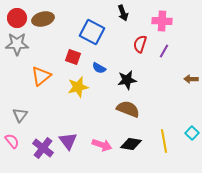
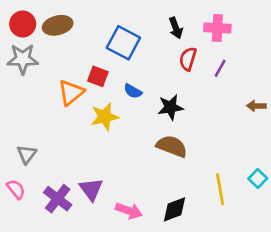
black arrow: (123, 13) -> (176, 28), moved
orange triangle: (41, 76) -> (71, 92), moved
black diamond: (131, 144) -> (174, 209), moved, turned -30
pink arrow: (102, 145) -> (129, 211), moved

